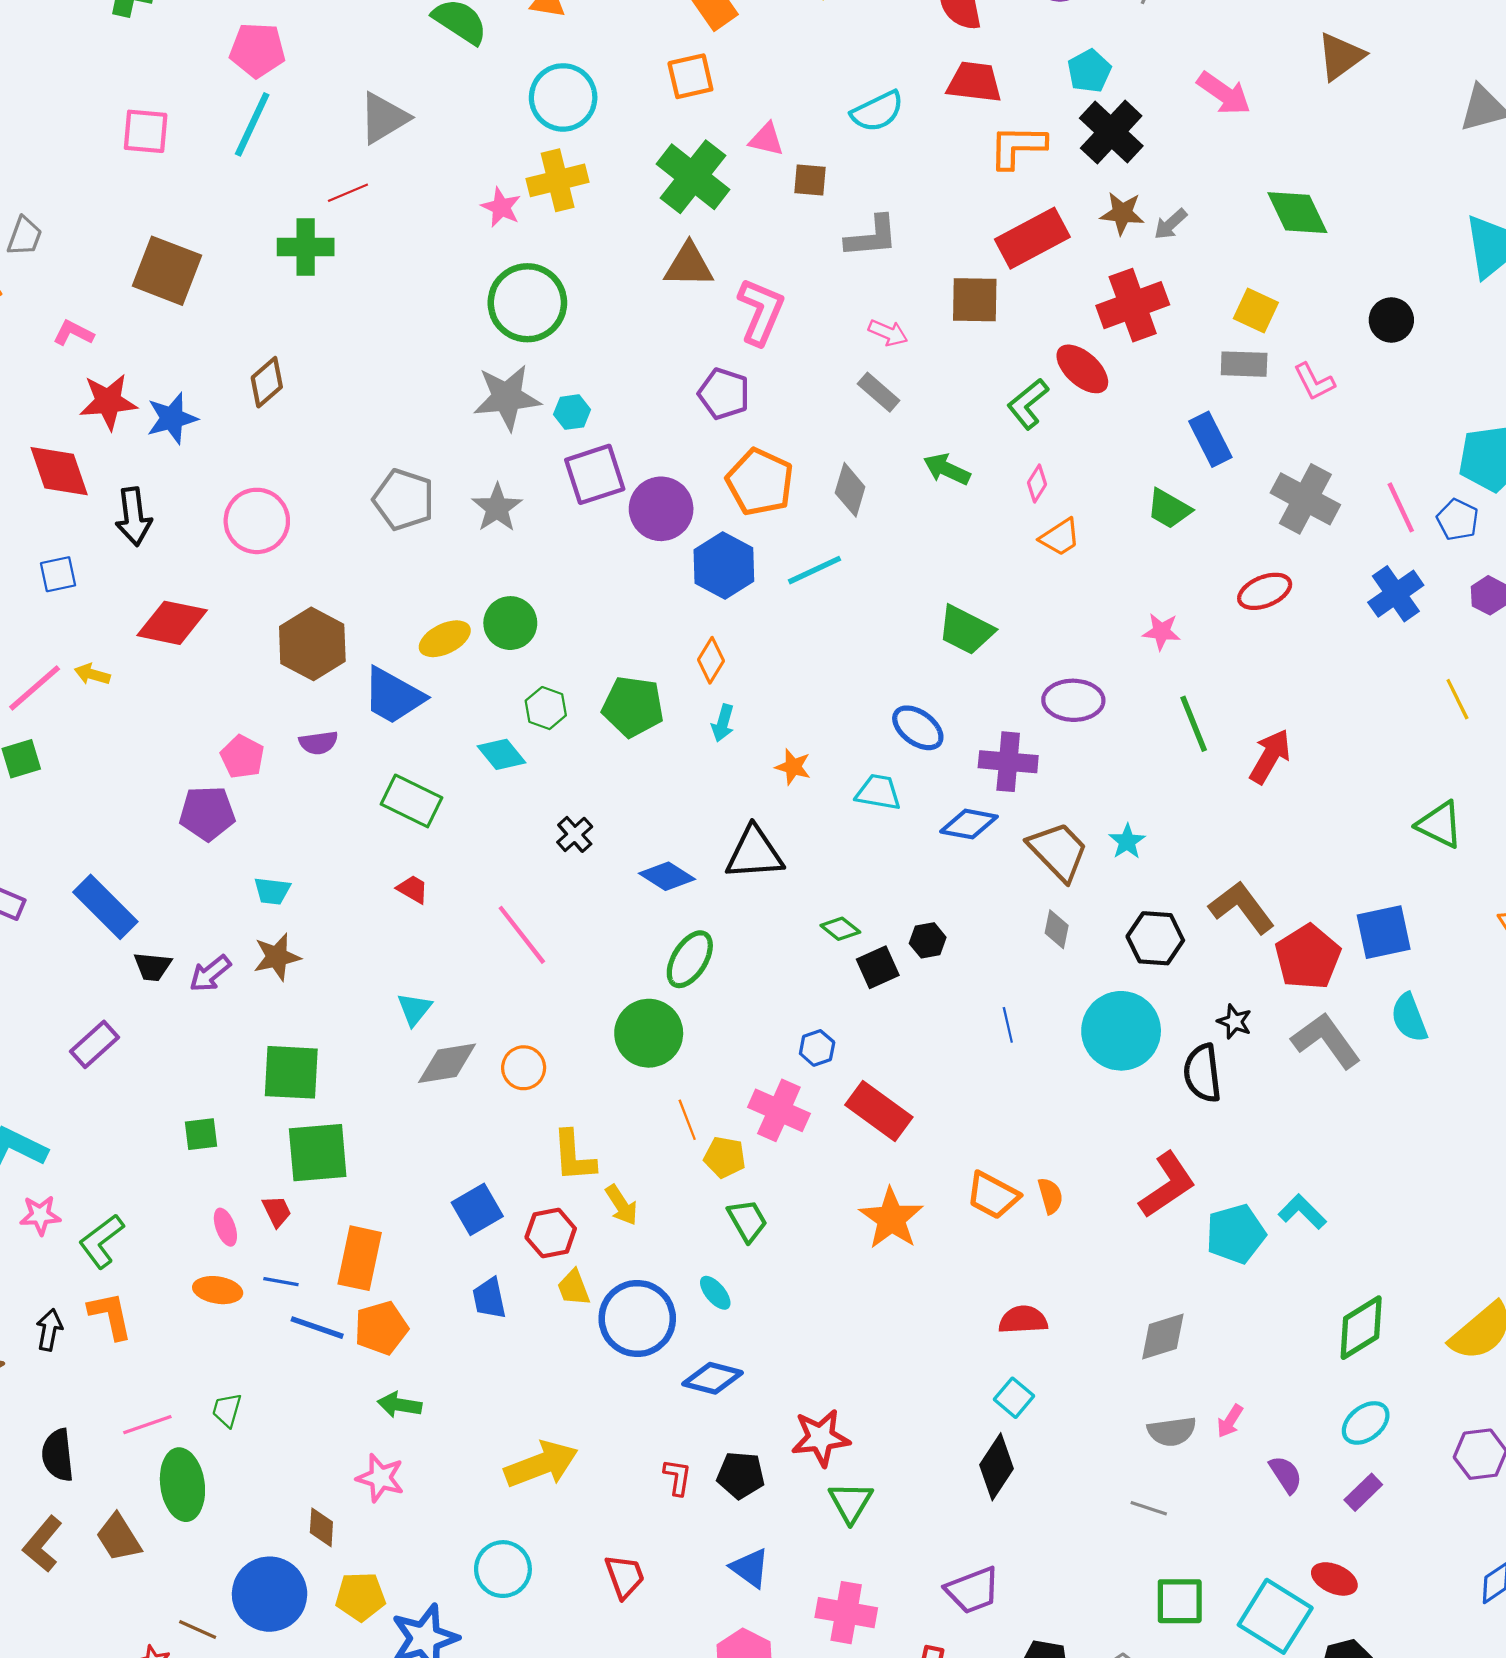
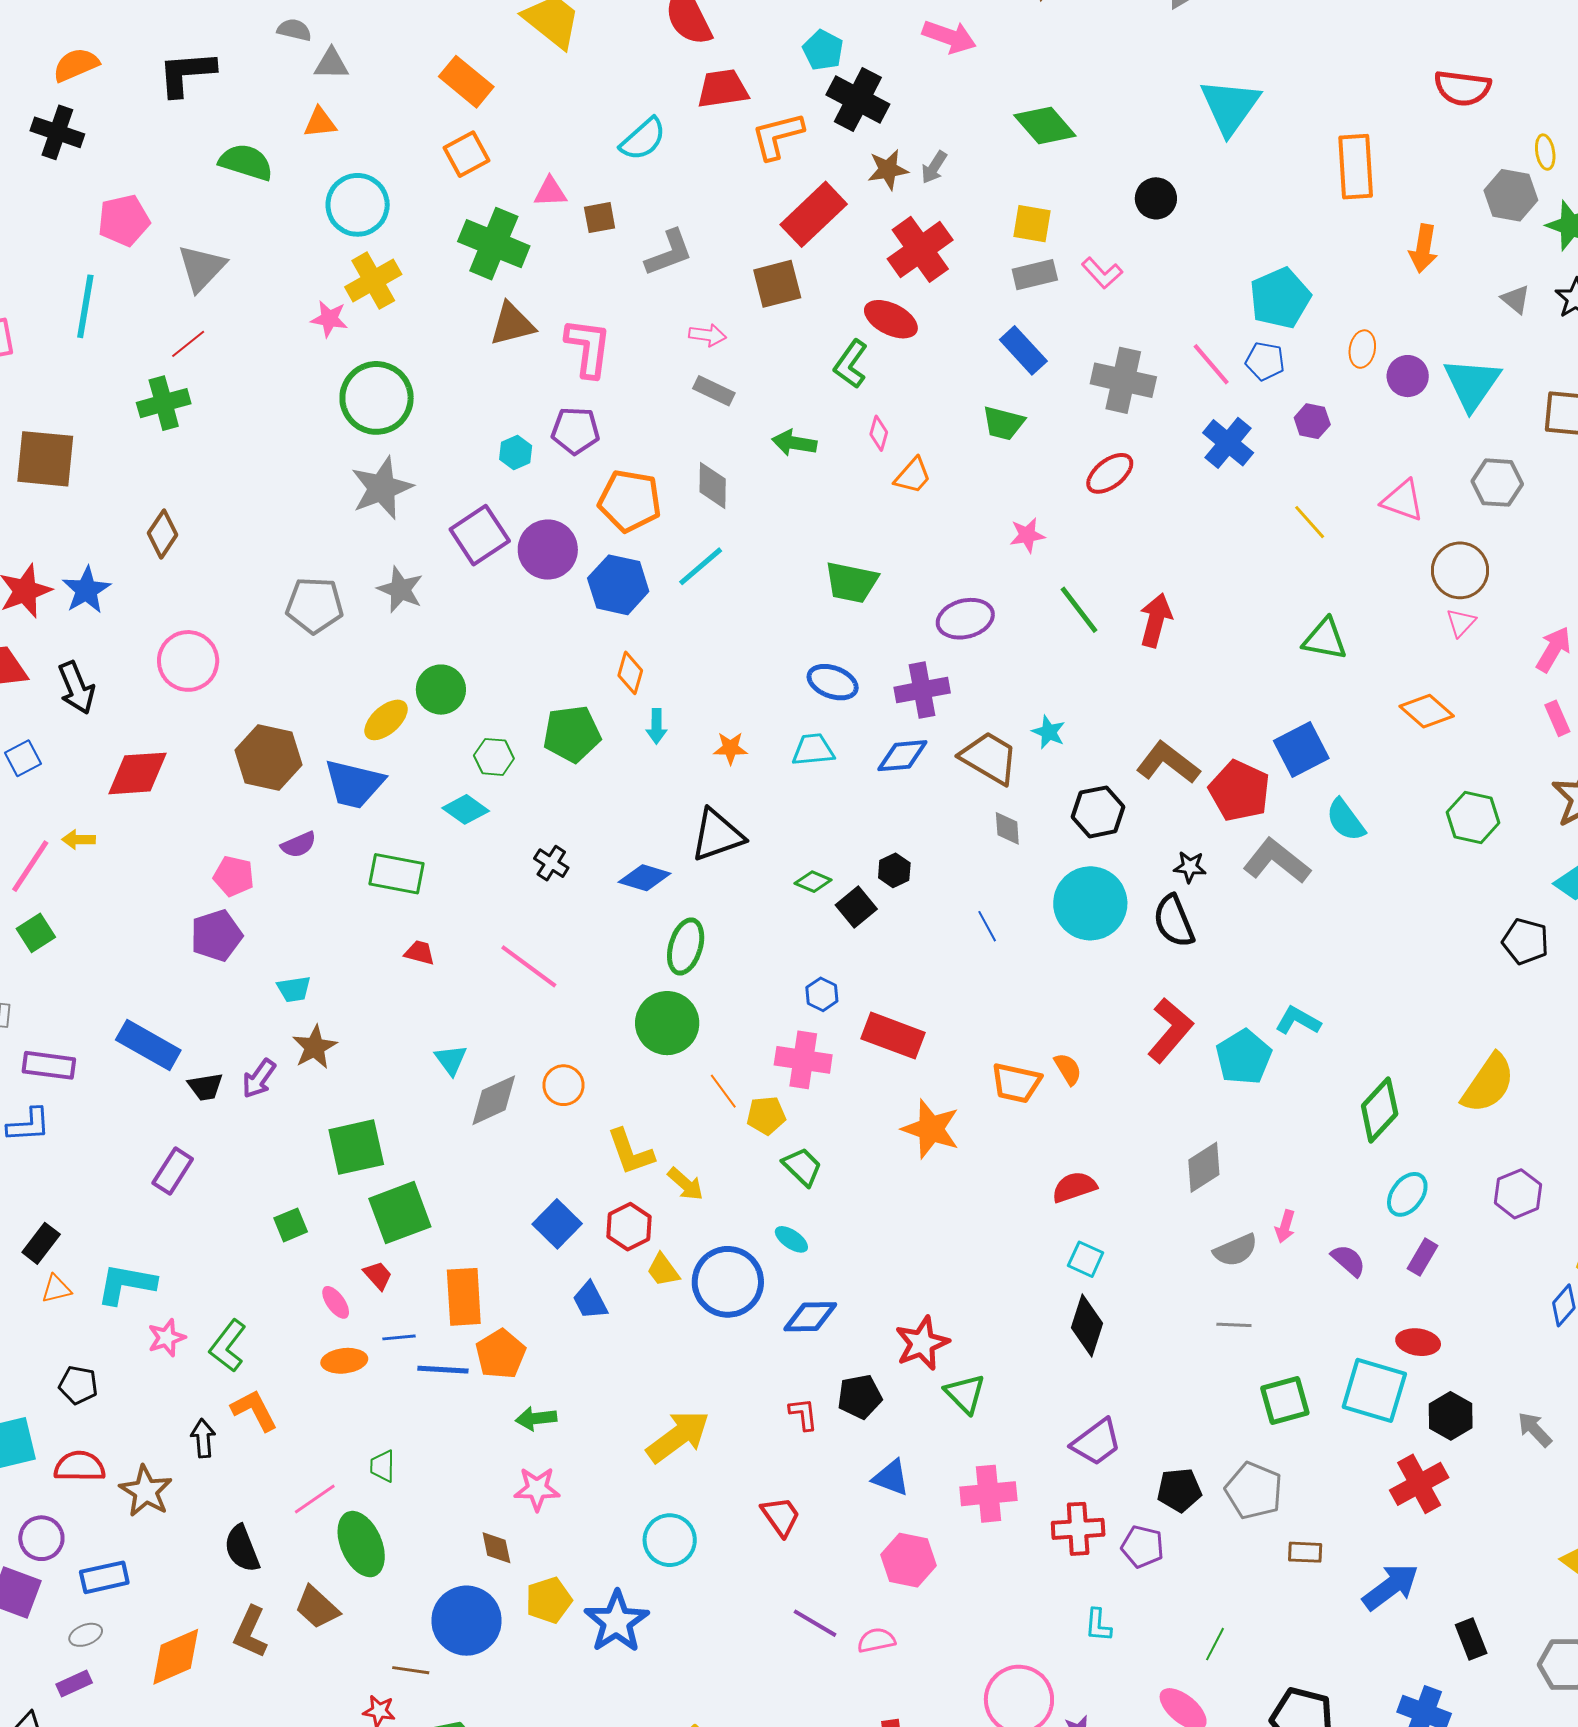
pink pentagon: (257, 50) -> (124, 220), moved
cyan hexagon: (572, 412) -> (516, 453), moved

